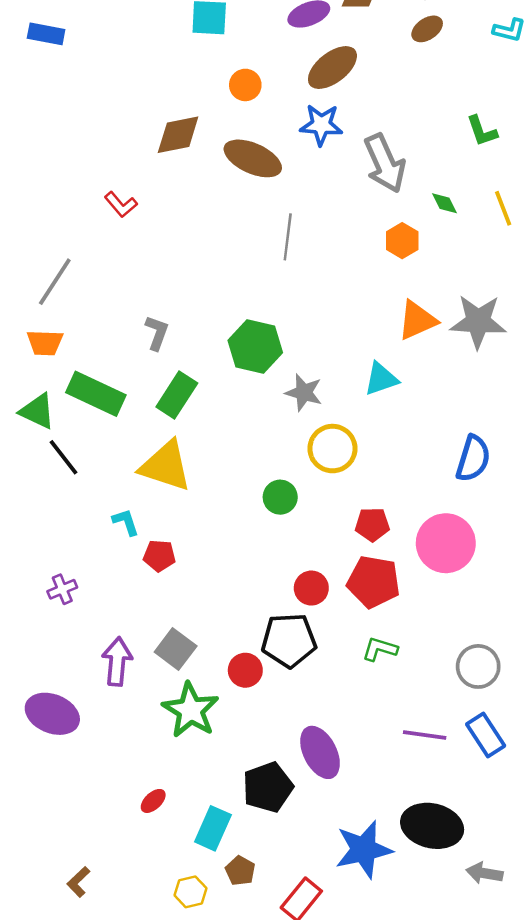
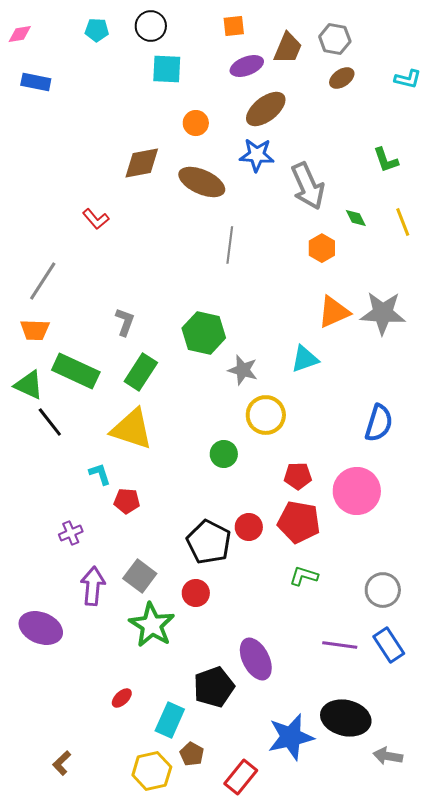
purple cross: (62, 589) -> (71, 533), moved
black pentagon: (289, 640) -> (209, 542), moved, turned 30
yellow hexagon: (191, 892) -> (152, 771), size x1.5

